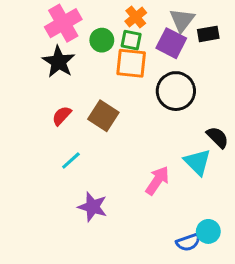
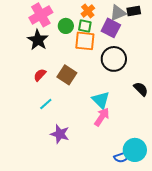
gray triangle: (182, 20) -> (118, 13), turned 30
black rectangle: (208, 34) -> (134, 11), moved
cyan triangle: (197, 162) -> (101, 100), moved
cyan circle: (208, 231) -> (135, 150), size x1.5

